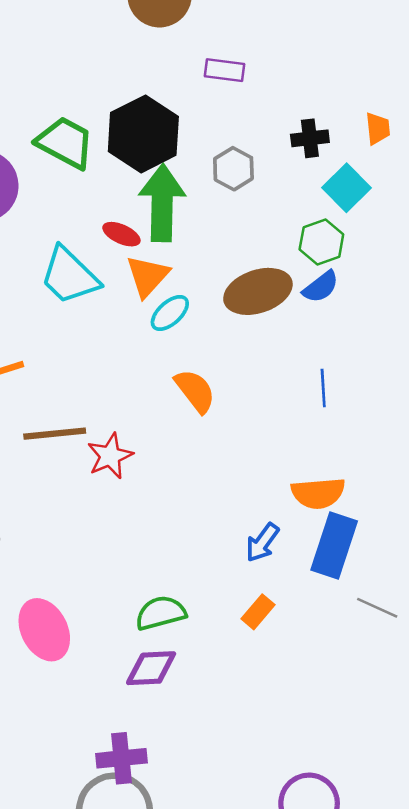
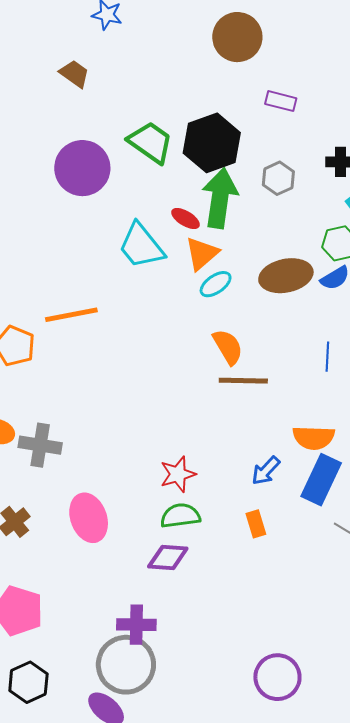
brown line: (55, 434) -> (243, 381), moved
red star: (110, 456) -> (178, 474), moved
orange rectangle: (258, 612) -> (256, 524), turned -64

